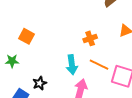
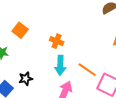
orange cross: (90, 38) -> (57, 41), moved, turned 32

